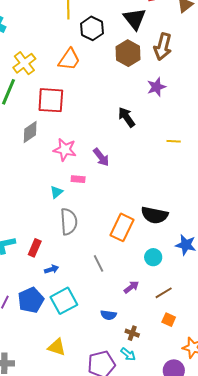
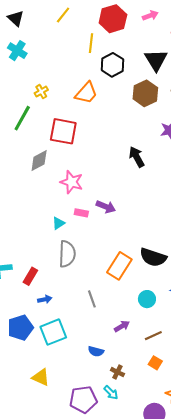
yellow cross: (24, 63) -> (41, 92), size x0.6
purple arrow: (101, 157) -> (106, 207), moved, turned -36

